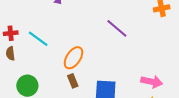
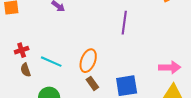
purple line: (117, 28) -> (124, 23), turned 70
cyan line: (38, 39) -> (51, 62), moved

